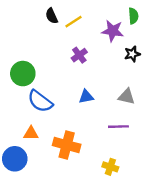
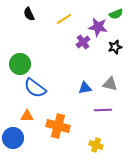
black semicircle: (52, 16) -> (29, 14), moved
green semicircle: (133, 16) -> (116, 14), turned 72
purple cross: (79, 55) -> (83, 42), moved
blue triangle: (86, 97) -> (85, 88), moved

